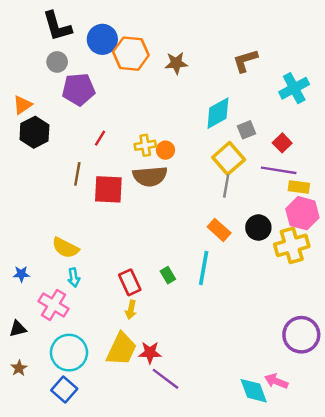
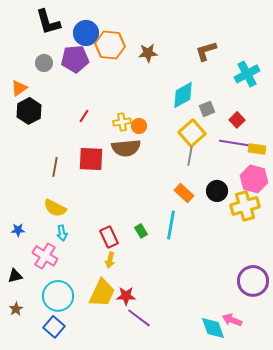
gray circle: (57, 62) -> (44, 63), moved
purple pentagon: (79, 89) -> (75, 59), moved
brown line: (77, 174) -> (55, 167), moved
yellow rectangle: (299, 187) -> (257, 149), moved

